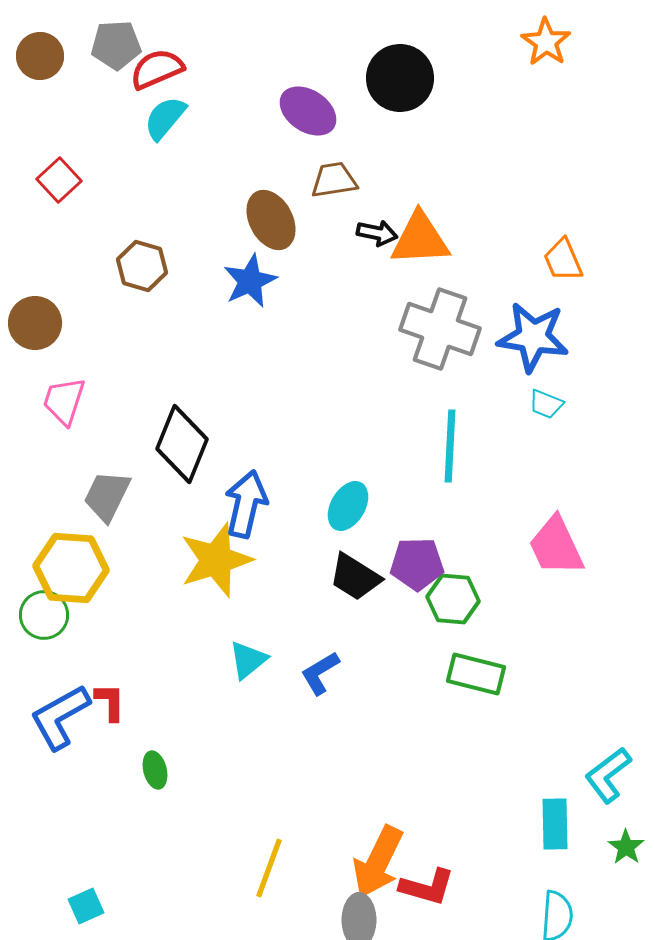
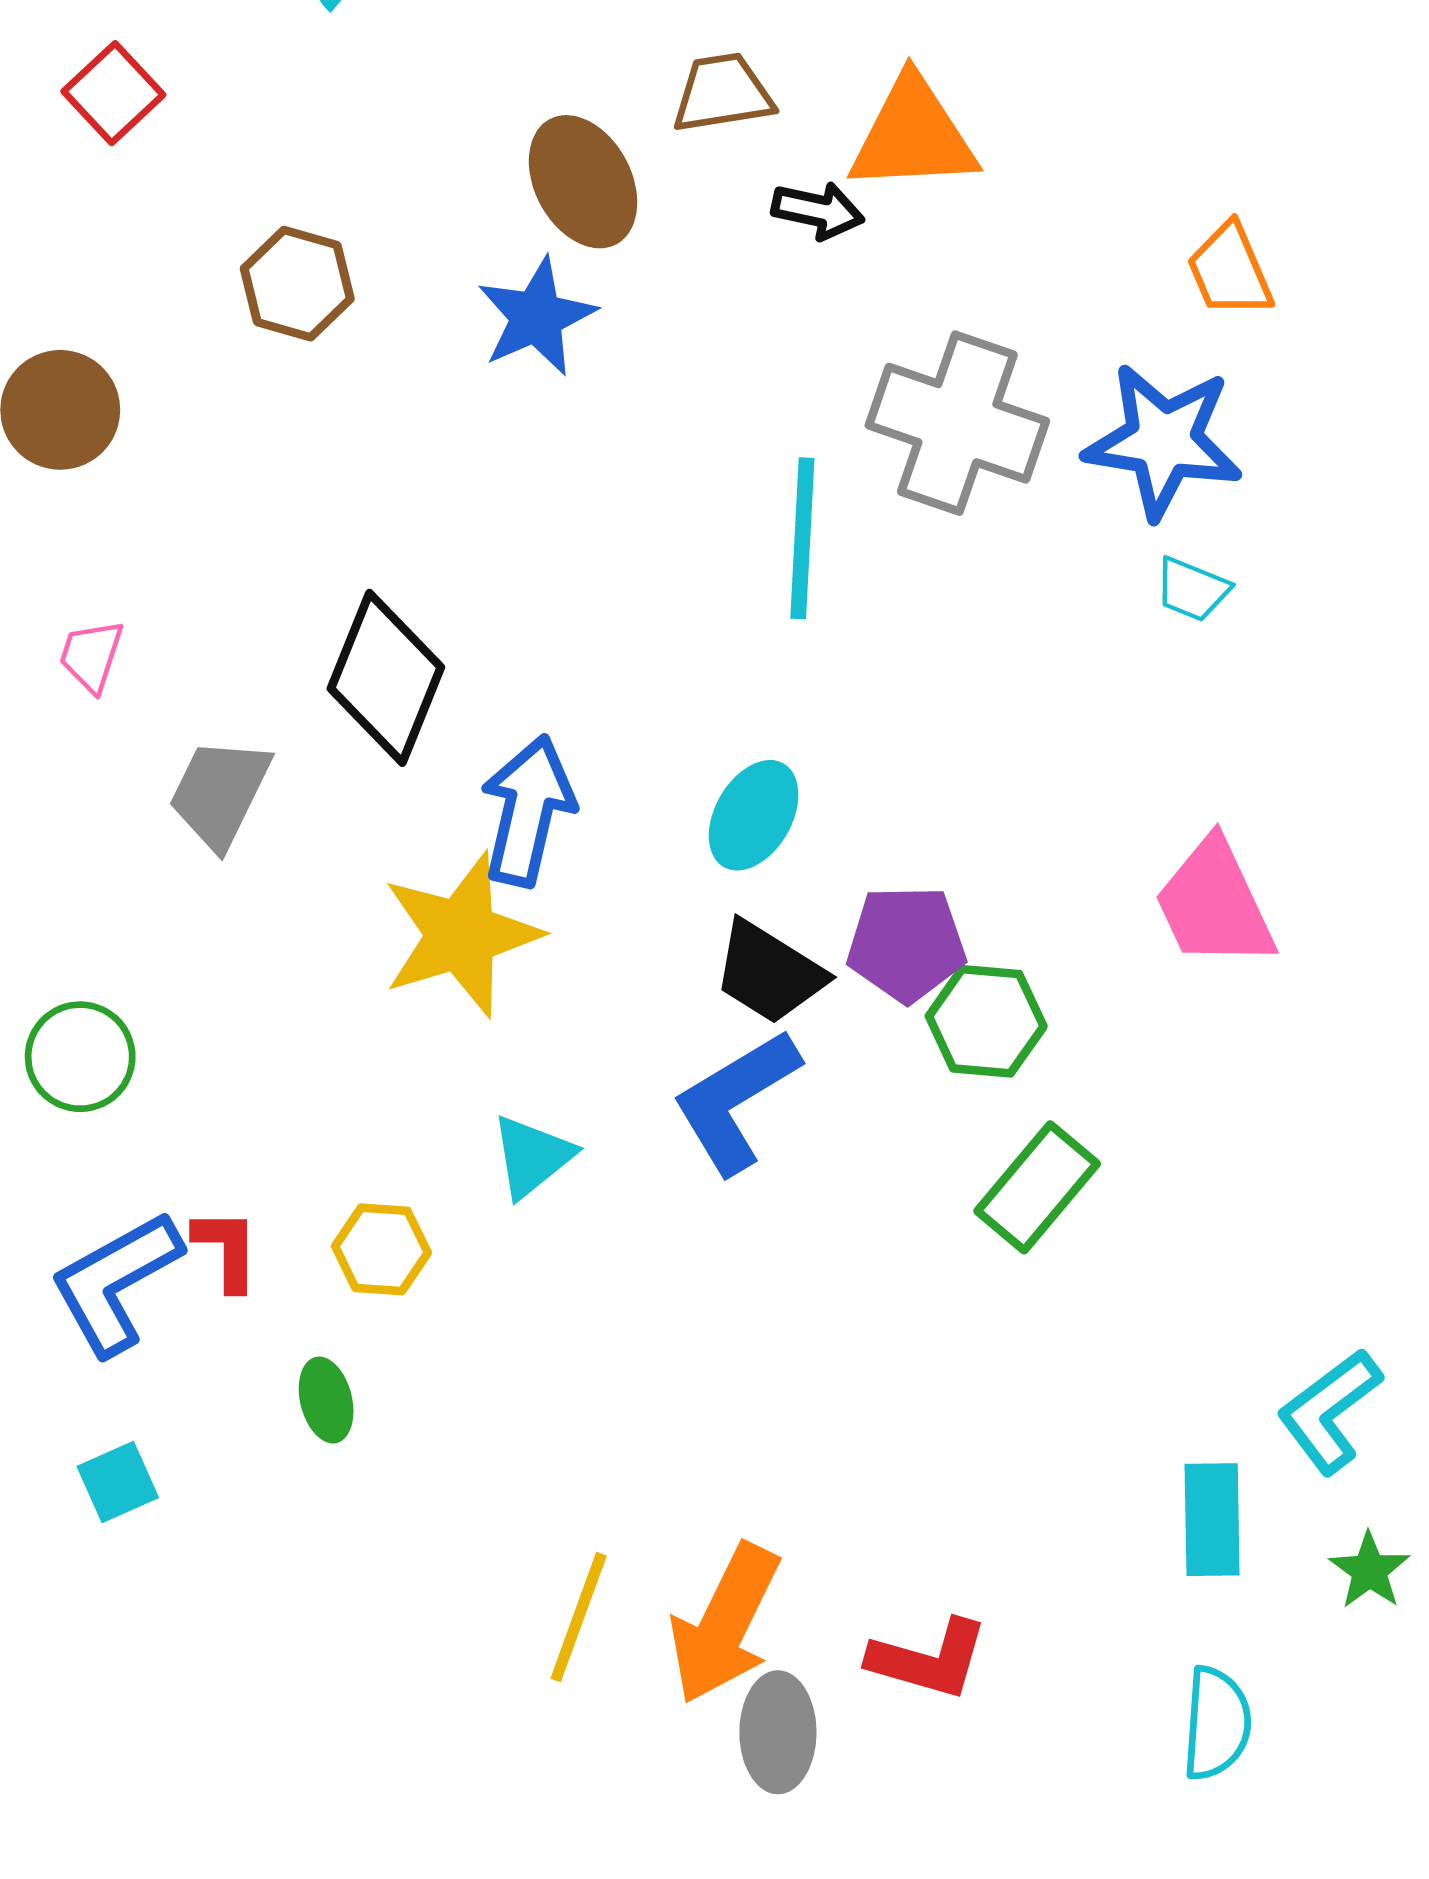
orange triangle: (420, 239) -> (913, 135), moved
pink trapezoid: (64, 401) -> (91, 656), moved, size x0.7
cyan line: (450, 446) -> (802, 538), moved
yellow hexagon: (71, 568) -> (381, 1249), moved, size x0.6
blue L-shape: (320, 673) -> (736, 1101), moved, size x1.5
green rectangle: (476, 674) -> (1037, 1187), turned -64
orange arrow: (378, 862) -> (725, 1624), moved
cyan square: (86, 906) -> (118, 1482), moved

